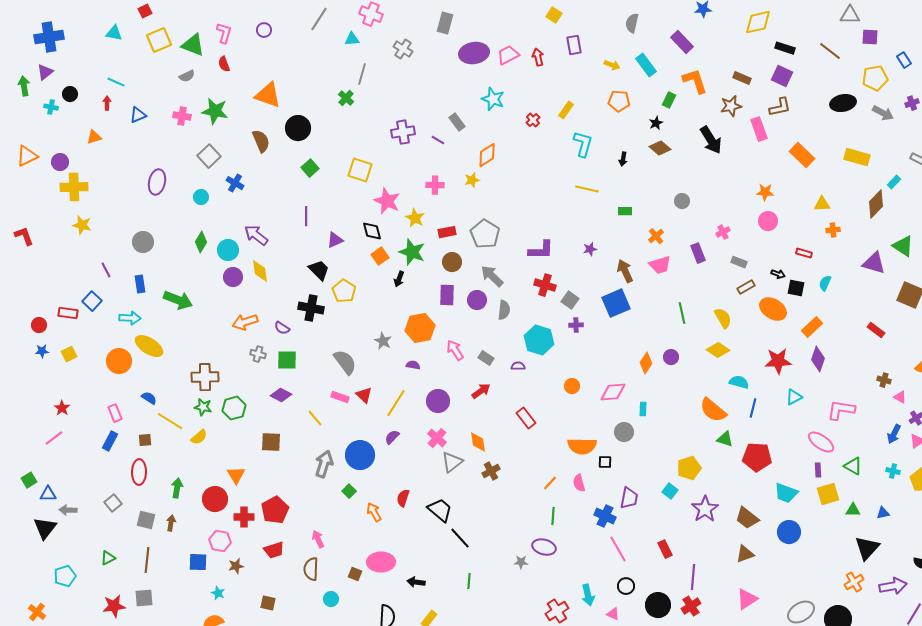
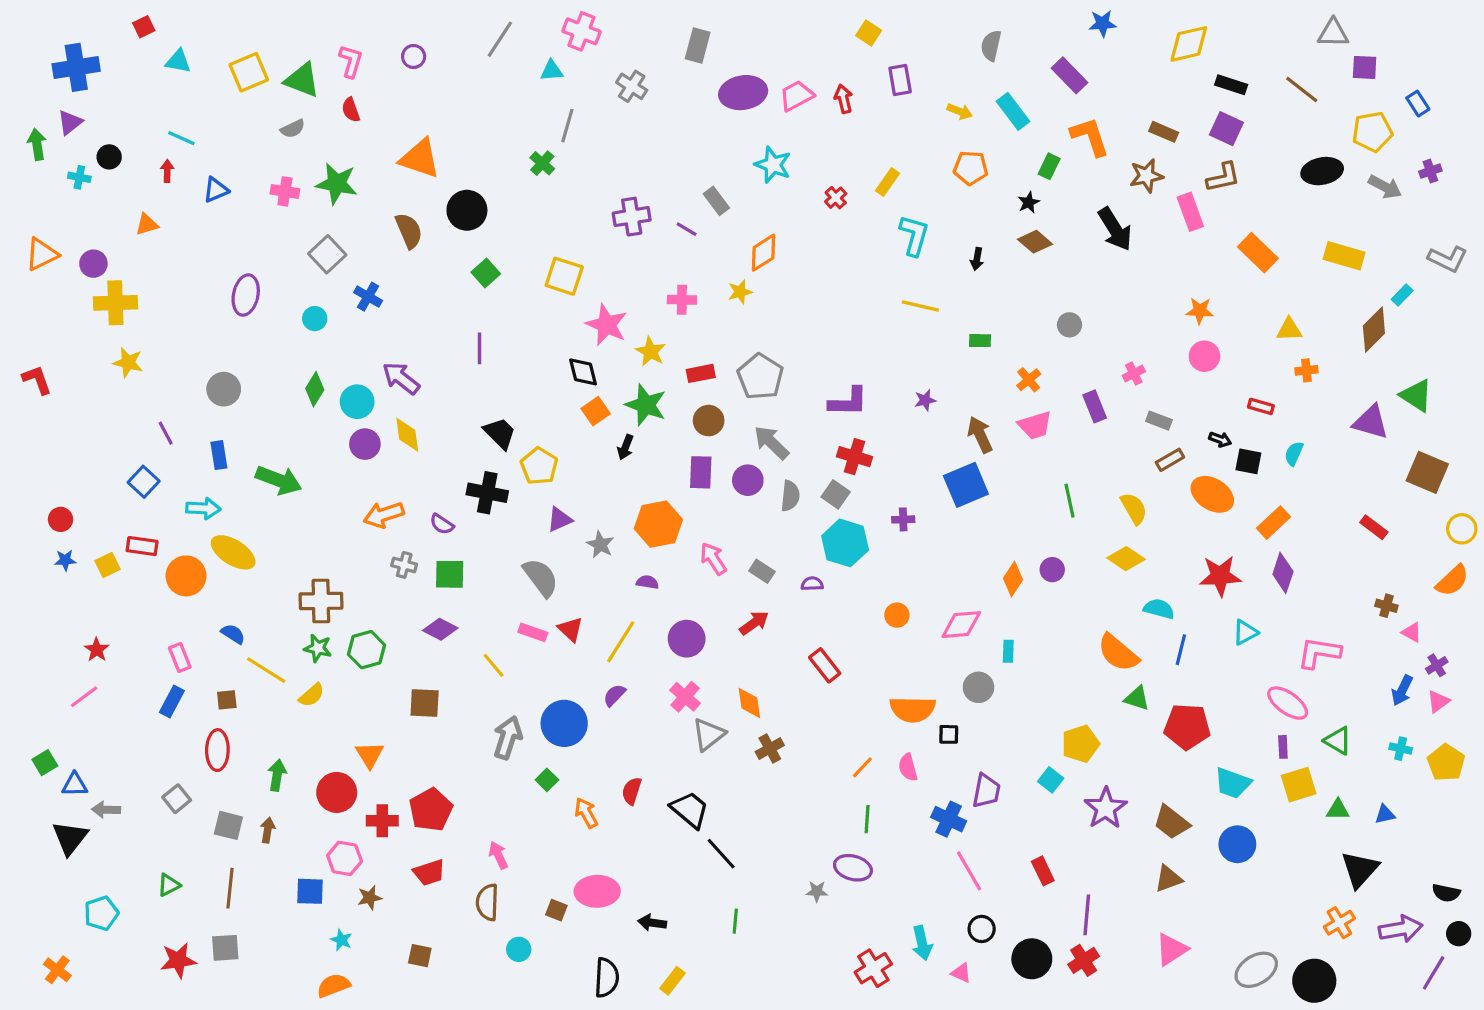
red square: (145, 11) -> (144, 27), moved
purple triangle: (335, 240) -> (560, 519), moved
gray square: (570, 300) -> (836, 494), moved
red rectangle: (68, 313) -> (142, 546), moved

